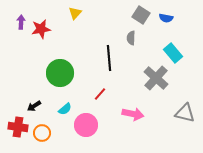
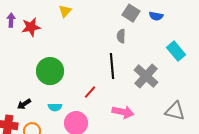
cyan rectangle: (173, 53) -> (176, 51), moved
black line: (109, 58) -> (112, 66), moved
cyan semicircle: (65, 109) -> (55, 107), turned 40

